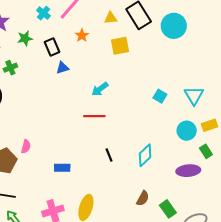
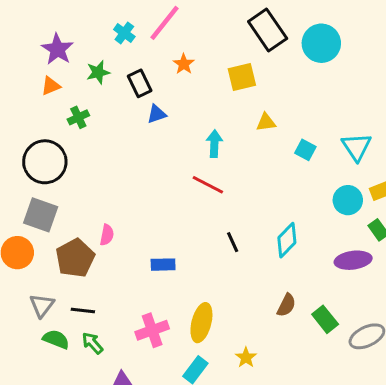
yellow triangle: (111, 18) -> (266, 122), moved
cyan arrow: (100, 89) -> (214, 144), turned 132
red line: (94, 116) -> (208, 185), turned 30

